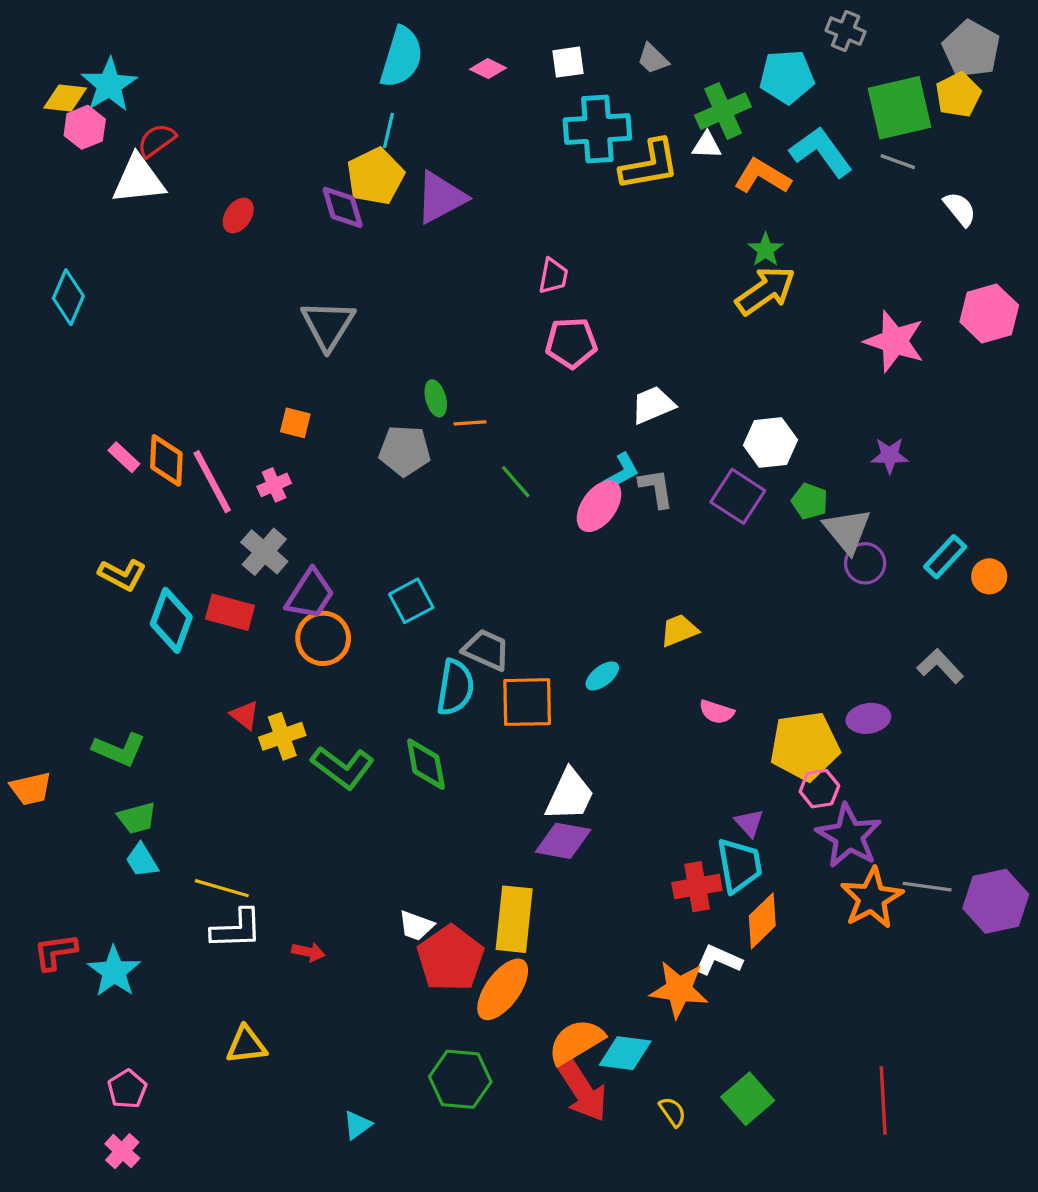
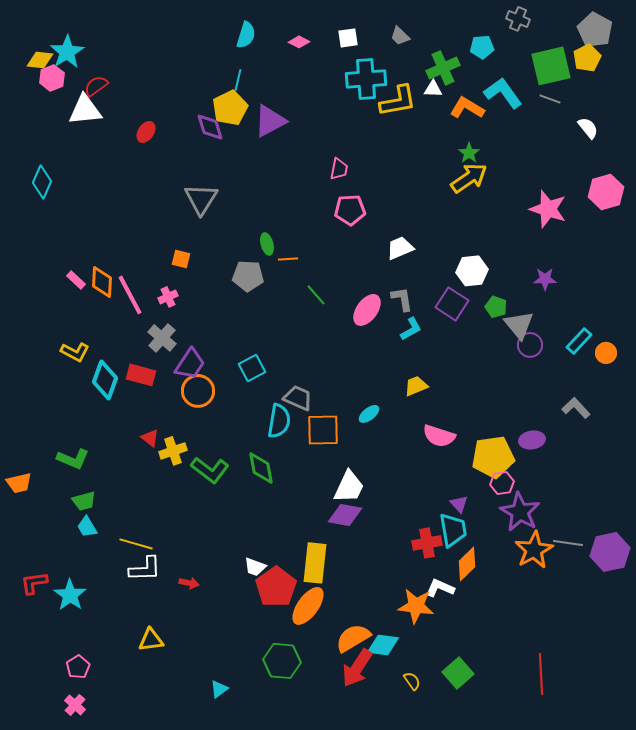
cyan semicircle: (401, 57) -> (246, 35), size x0.7
cyan pentagon: (787, 77) -> (482, 47), size x0.7
cyan L-shape: (622, 472) -> (411, 329), moved
pink semicircle: (717, 712) -> (439, 436), size x1.5
red arrow: (583, 1091) -> (357, 668), turned 66

